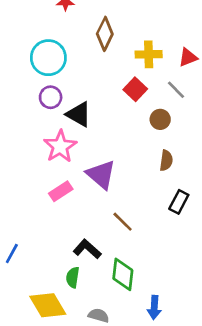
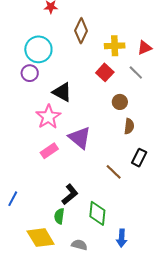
purple circle: (51, 97) -> (30, 73), moved
brown circle: (160, 119) -> (120, 102), moved
brown line: (123, 222) -> (114, 172), moved
black L-shape: (87, 249) -> (70, 194), turned 100

